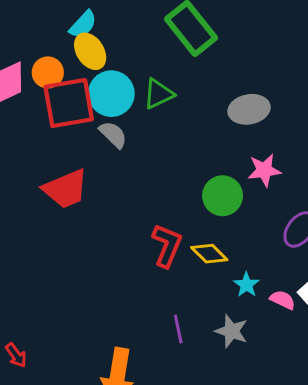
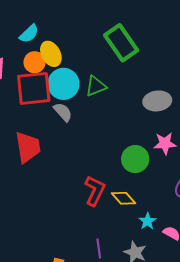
cyan semicircle: (83, 24) -> (29, 34), moved
orange circle: (48, 72) -> (35, 62), moved
red trapezoid: (66, 189) -> (28, 147), turned -80

